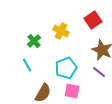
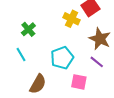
yellow cross: (61, 31) -> (72, 19), moved
pink square: (72, 91) -> (79, 82), moved

